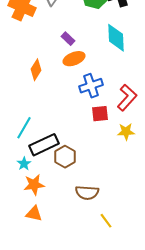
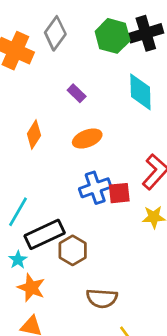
orange ellipse: (74, 59) -> (87, 139), moved
blue cross: (91, 86) -> (95, 188), moved
orange star: (34, 185) -> (31, 288), turned 30

